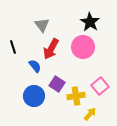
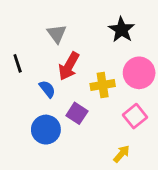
pink circle: (83, 47) -> (139, 73), moved
yellow cross: (76, 96) -> (103, 85), moved

